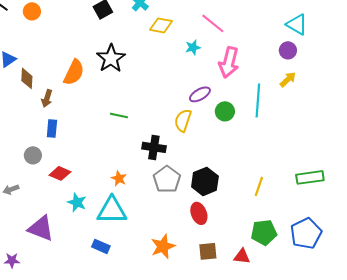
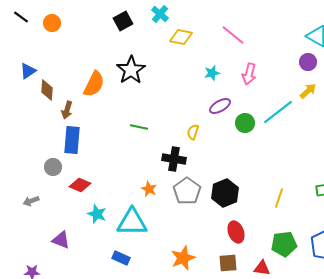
cyan star: (193, 47) -> (212, 73), moved
pink arrow: (229, 62) -> (249, 74), size x0.7
cyan line: (258, 100) -> (278, 112), turned 48
yellow semicircle: (183, 120) -> (193, 132), moved, size x0.7
blue rectangle: (52, 128) -> (72, 140), size x1.5
orange star: (119, 178) -> (149, 189), moved
red ellipse: (199, 213) -> (236, 232), moved
purple triangle: (41, 228) -> (61, 240), size x0.7

